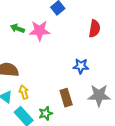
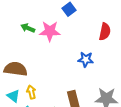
blue star: (81, 66) -> (86, 59), moved

